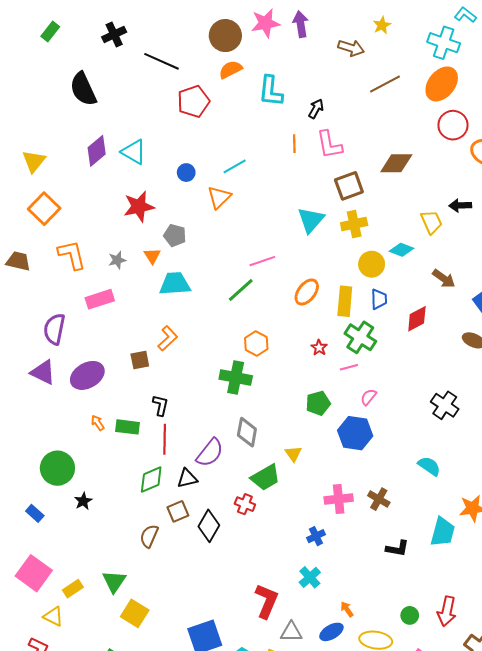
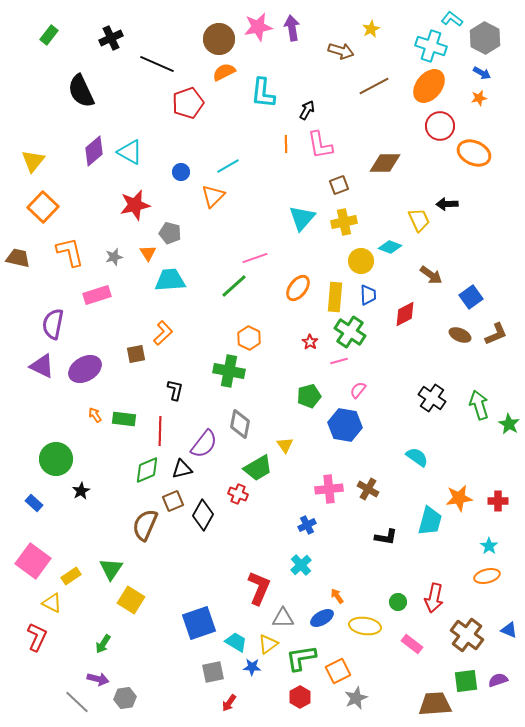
brown square: (349, 186) -> (339, 185), size x0.7
black L-shape: (160, 405) -> (175, 390), moved
brown semicircle: (149, 536) -> (145, 525), size x1.4

